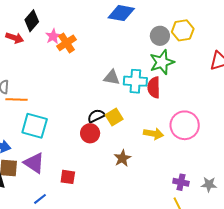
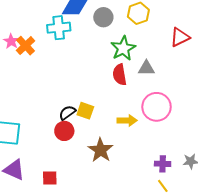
gray circle: (160, 36) -> (103, 17), moved
gray triangle: (112, 77) -> (146, 68), moved
cyan cross: (135, 81) -> (59, 28), moved
yellow square: (114, 117) -> (85, 111), turned -30
brown star: (122, 158) -> (101, 150), size x1.4

